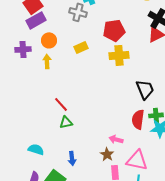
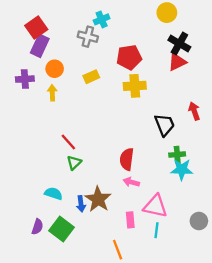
purple rectangle: (36, 20) -> (40, 46), turned -36
red semicircle: (138, 119) -> (127, 159), moved
green triangle: (66, 122) -> (74, 163), turned -32
cyan semicircle: (36, 149) -> (53, 194), moved
brown star: (107, 154) -> (98, 199), moved, size x1.6

